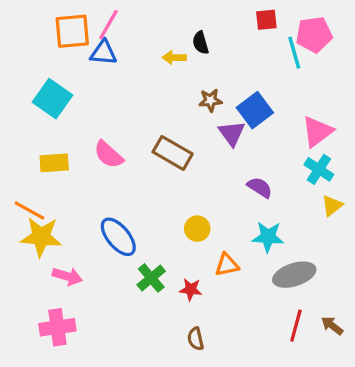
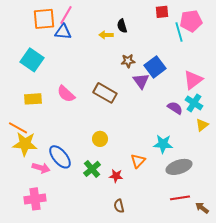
purple semicircle: (260, 187) -> (175, 108), moved
yellow circle: (197, 229) -> (100, 139), moved
blue ellipse: (118, 237) -> (60, 157), moved
orange triangle: (227, 265) -> (138, 161), turned -35
red line: (296, 326) -> (180, 198), turned 66
brown arrow: (332, 326) -> (202, 208), moved

